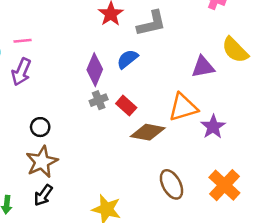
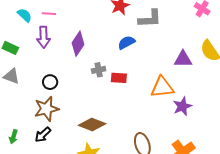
purple diamond: (95, 70) -> (78, 44), moved
purple arrow: (21, 72) -> (44, 37), turned -35
red rectangle: (126, 106) -> (119, 78), turned -49
brown diamond: (148, 132) -> (92, 124), moved

